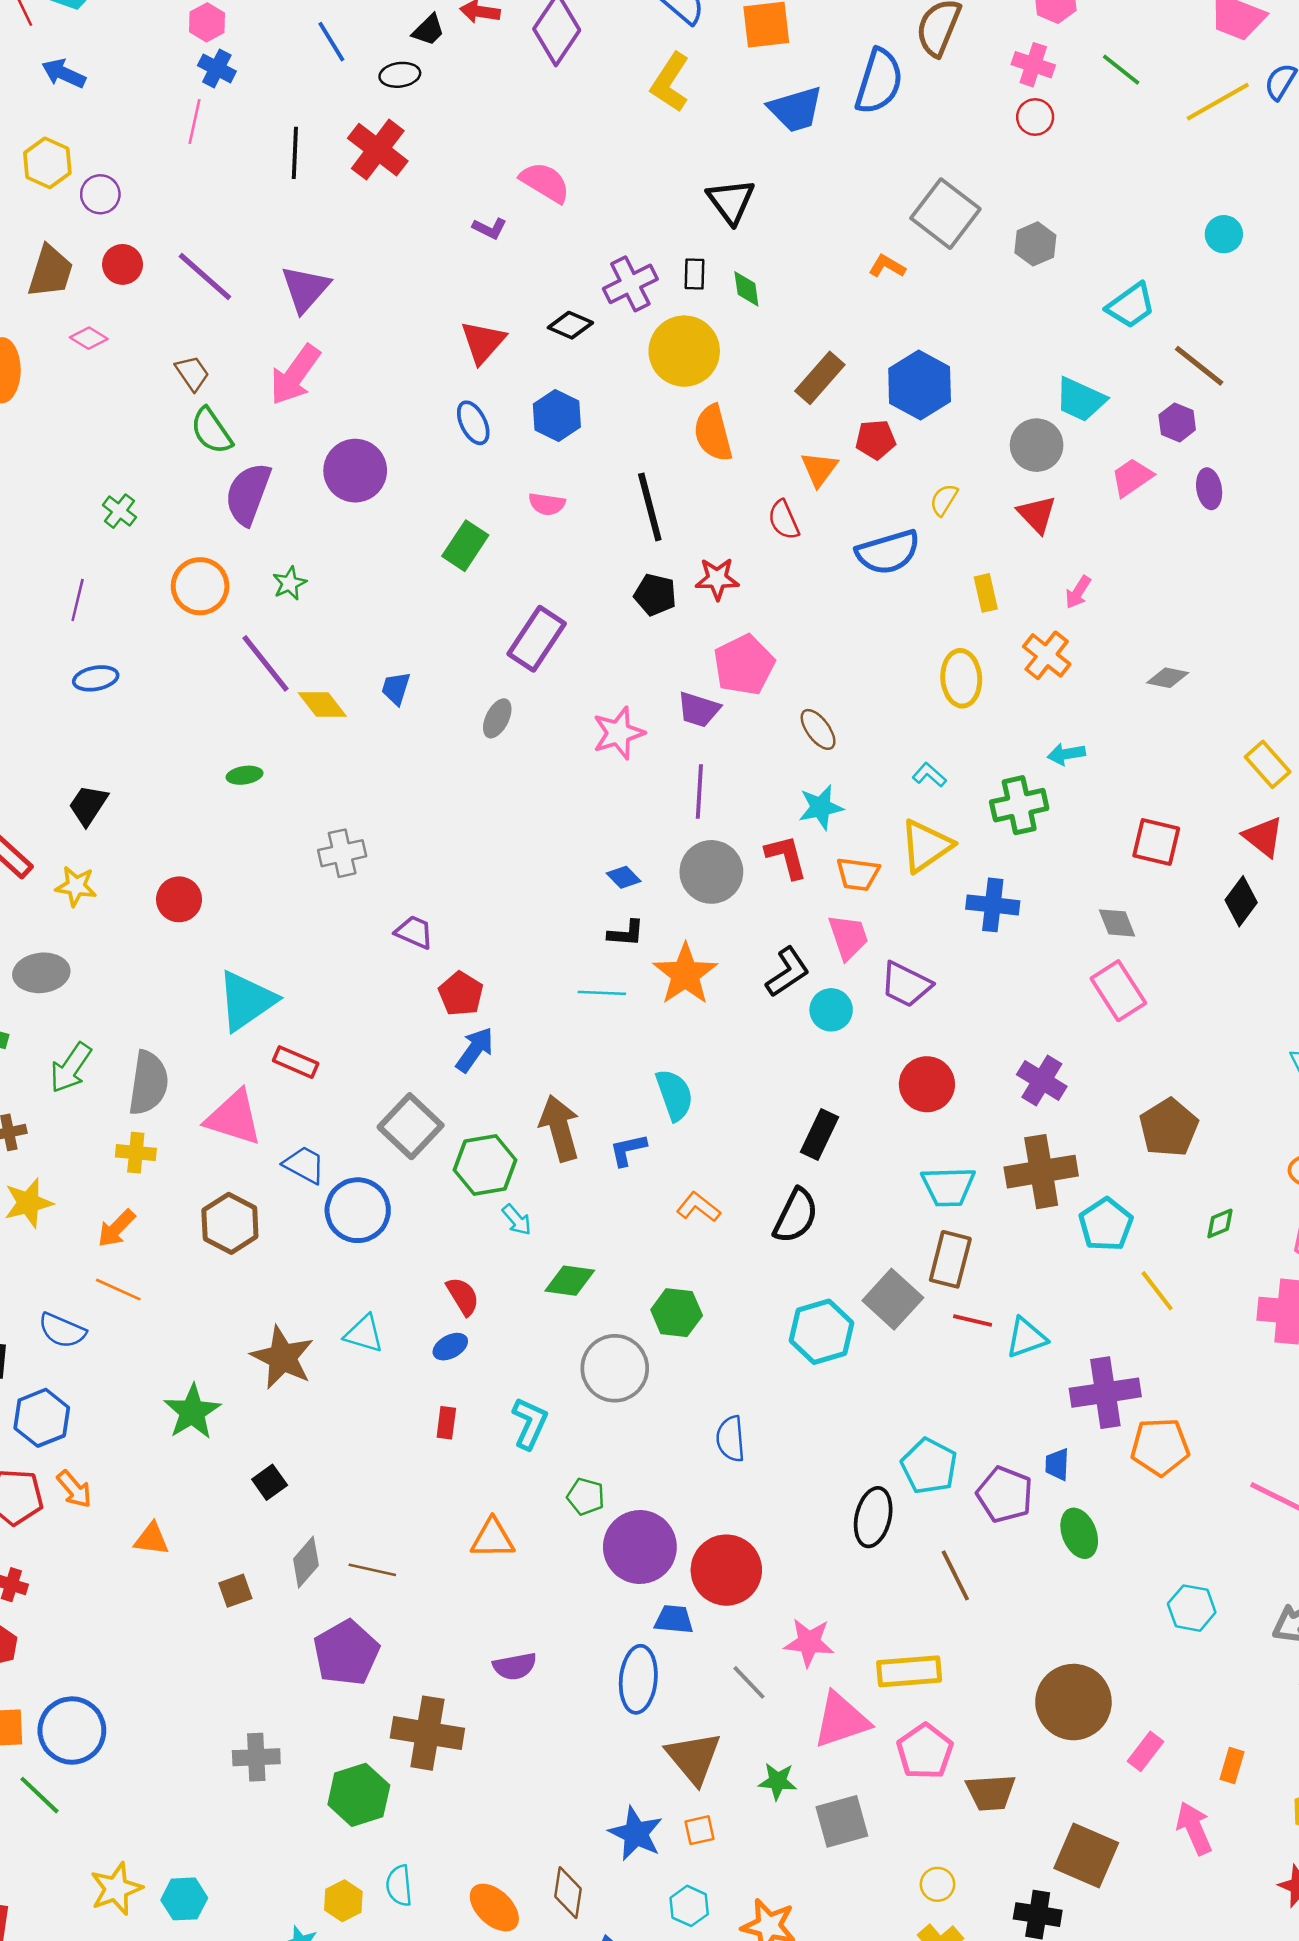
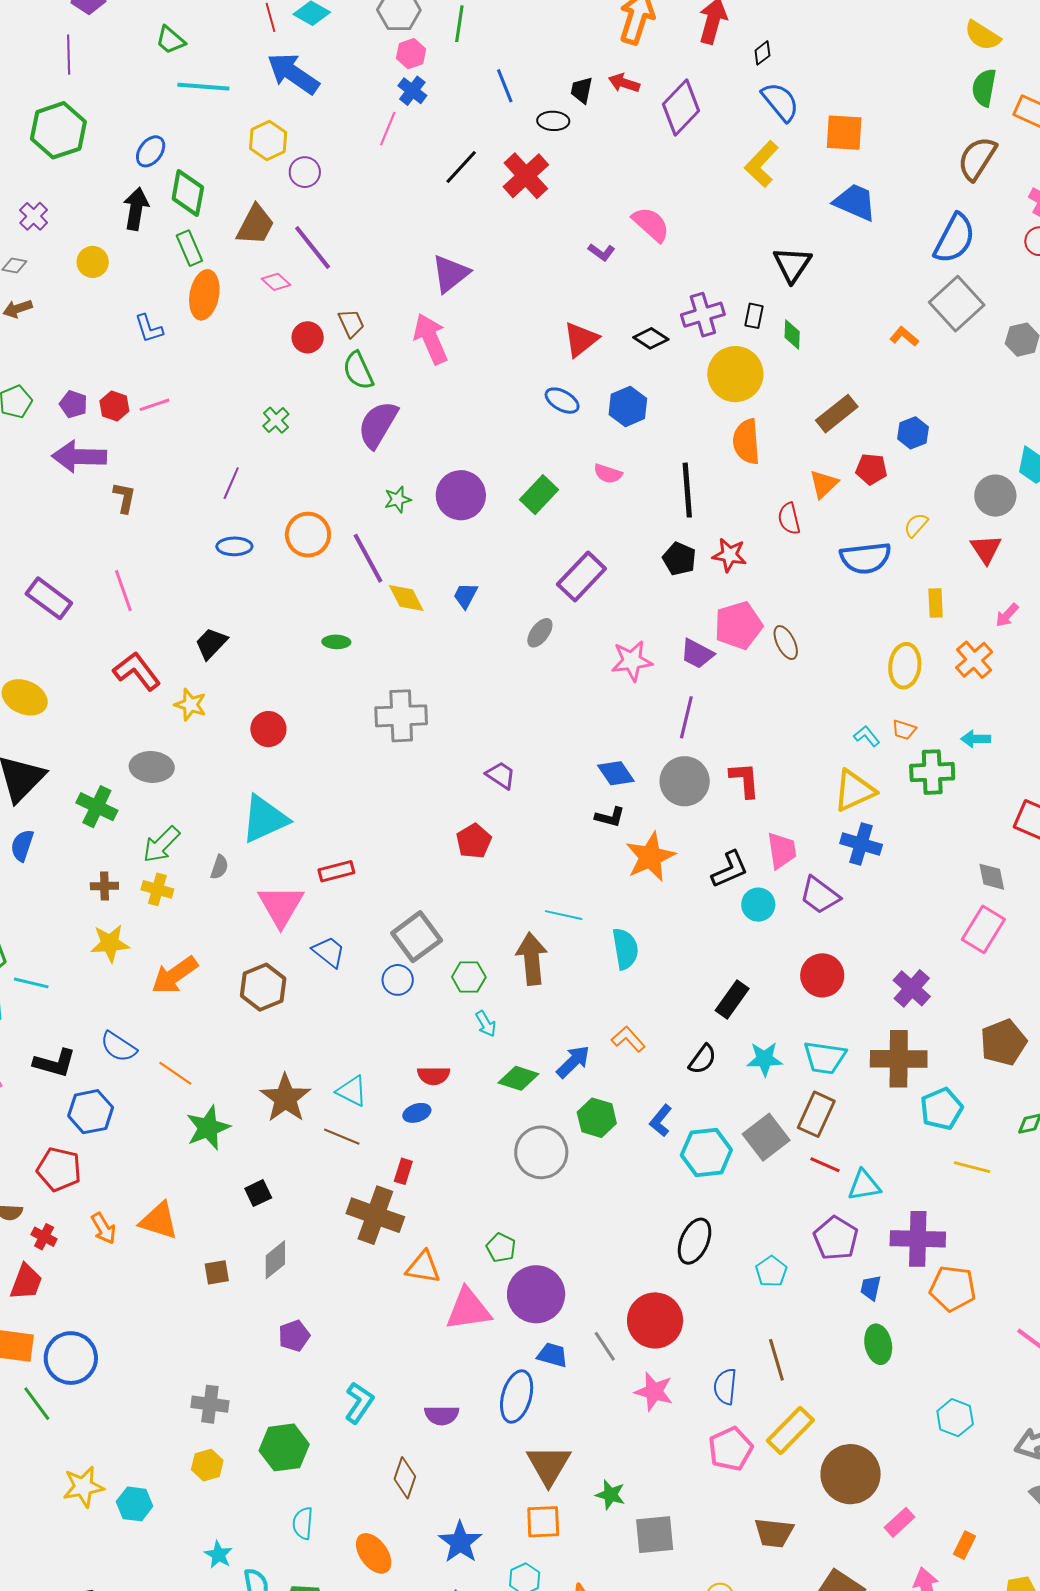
black trapezoid: (428, 30) -> (582, 90), turned 136
blue arrow: (64, 74) -> (293, 73), size x1.6
blue semicircle: (879, 81) -> (955, 239), moved
blue trapezoid: (796, 109) -> (855, 202), turned -150
black line: (295, 153) -> (461, 167), turned 30
red circle: (123, 264) -> (308, 337), moved
purple line: (205, 277) -> (313, 248), moved
pink arrow: (295, 375) -> (431, 339), turned 111
blue hexagon: (920, 385) -> (913, 433), size x0.6
blue ellipse: (473, 423) -> (562, 401), turned -44
purple circle: (355, 471) -> (461, 495), moved
orange circle: (200, 586) -> (308, 535), moved
brown ellipse: (818, 729) -> (786, 643), moved
cyan star: (821, 807) -> (765, 1059), moved
gray cross: (342, 853) -> (401, 716), size x1.4
orange trapezoid: (858, 874) -> (904, 730), moved, size x0.7
blue diamond: (624, 877) -> (616, 773), size x1.4
blue cross: (993, 905) -> (861, 844), moved
purple trapezoid: (414, 932) -> (501, 775), moved
pink rectangle: (1118, 991) -> (983, 929), turned 54
cyan line: (602, 993) -> (564, 915), moved
cyan triangle: (246, 1001) -> (265, 819), moved
blue arrow: (475, 1050) -> (573, 1062), moved
red rectangle: (296, 1062) -> (336, 871), turned -48
gray semicircle: (148, 1083) -> (219, 867), size x0.5
pink triangle: (234, 1118) -> (281, 906), turned 33
blue L-shape: (628, 1150) -> (661, 1121), moved, turned -48
yellow cross: (136, 1153) -> (157, 889), moved
green hexagon: (485, 1165) -> (469, 977), size x0.7
blue circle: (358, 1210) -> (398, 980), moved, size x0.6
black semicircle: (796, 1216) -> (702, 1059), size x0.7
orange arrow: (116, 1228) -> (175, 975), size x1.4
orange line: (118, 1290) -> (175, 1073), moved
yellow line: (1157, 1291) -> (972, 1167), turned -48
red semicircle: (463, 1296) -> (434, 1076), turned 112
cyan L-shape: (530, 1423) -> (359, 1403), moved
blue semicircle: (731, 1439) -> (725, 1387), moved
cyan pentagon: (929, 1466) -> (771, 1271), size x0.7
orange arrow: (74, 1489) -> (104, 1228), moved
purple pentagon: (1005, 1494) -> (836, 1238), moved
black ellipse: (873, 1517) -> (695, 1241), moved
orange triangle: (152, 1539) -> (159, 1221), size x1.4
brown line: (372, 1570) -> (342, 1137), moved
red circle: (726, 1570) -> (655, 1320), moved
purple pentagon: (346, 1653) -> (294, 1336), size x0.6
purple semicircle: (515, 1666) -> (442, 1415), moved
yellow rectangle: (909, 1671) -> (790, 1430), moved, turned -51
gray line: (749, 1682) -> (605, 1346), moved
pink triangle: (841, 1720) -> (468, 1309), moved
brown cross: (427, 1733) -> (375, 1215), moved
pink pentagon: (925, 1751) -> (731, 1449), moved
orange square: (699, 1830) -> (543, 1522), size x1.5
blue star: (636, 1834) -> (460, 1542), moved
brown diamond: (568, 1893) -> (405, 1478), moved
yellow hexagon: (343, 1901) -> (207, 1465), moved

